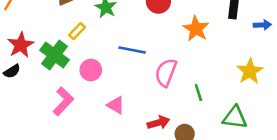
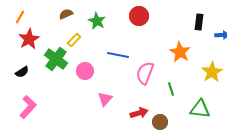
orange star: (196, 29) -> (180, 52), moved
red star: (21, 45) -> (29, 39), moved
pink L-shape: (63, 101) -> (28, 107), moved
pink triangle: (116, 105) -> (105, 99), turned 42

